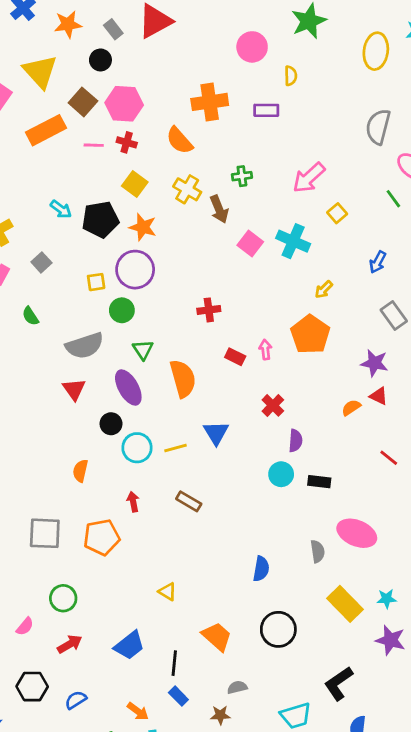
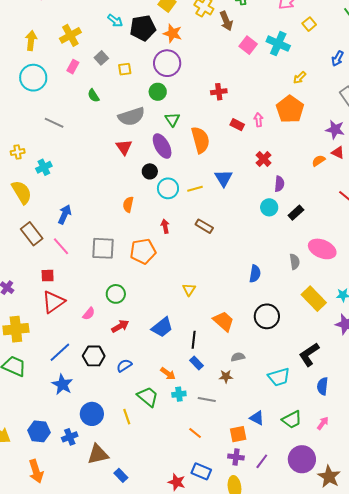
yellow square: (96, 282) -> (125, 69), moved
black rectangle: (319, 482) -> (296, 213), turned -49
yellow triangle: (168, 592) -> (189, 290), turned 32

